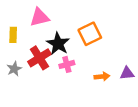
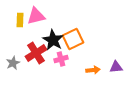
orange square: (90, 34) -> (73, 39), moved
yellow rectangle: (13, 35) -> (20, 20), moved

